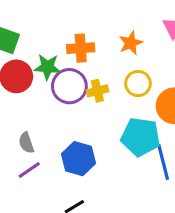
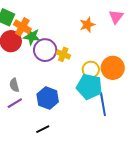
orange cross: (81, 48) -> (22, 27), moved, turned 30
yellow circle: (138, 84) -> (91, 70), moved
yellow cross: (97, 91) -> (63, 54), turned 32

